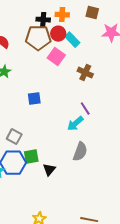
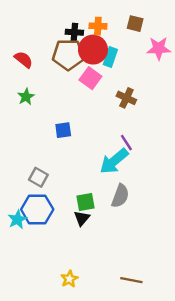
red circle: (58, 34) -> (93, 50), size x1.5
cyan rectangle: (72, 40) -> (110, 57), turned 63
cyan arrow: (75, 124) -> (114, 161), size x1.4
green square: (31, 157) -> (86, 202), moved

